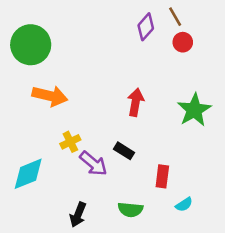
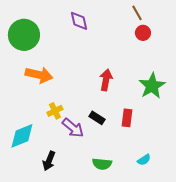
purple diamond: (146, 27) -> (79, 21), moved, turned -55
red rectangle: (162, 176) -> (127, 118), moved
black arrow: (78, 215) -> (49, 161), moved

